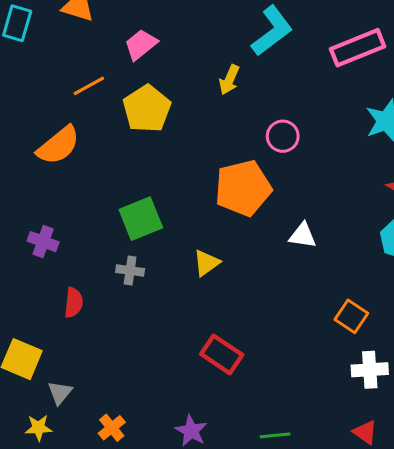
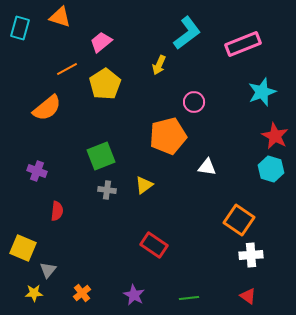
gray cross: (130, 271) -> (107, 190), moved
orange square: (351, 316) -> (239, 220), size x1.4

